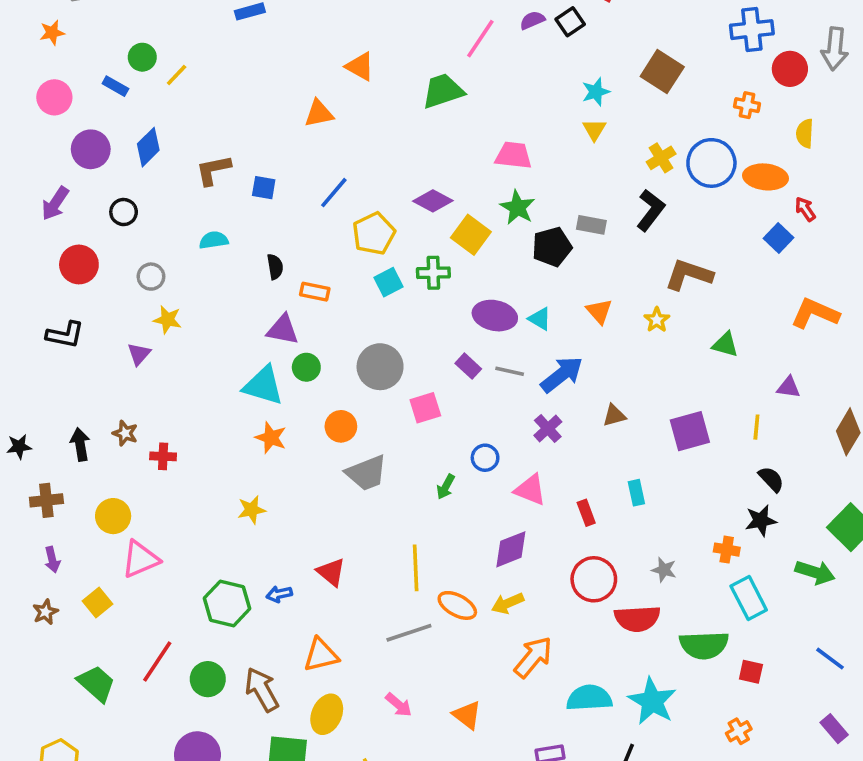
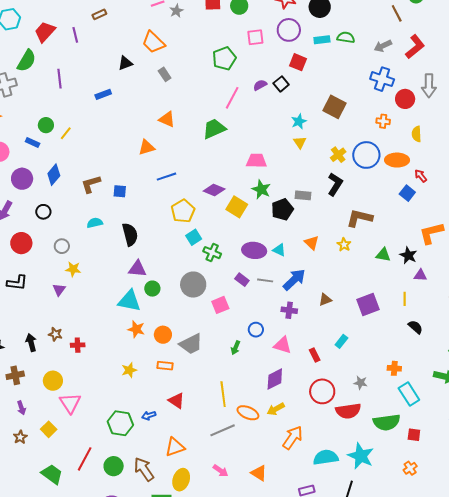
blue cross: (752, 30) -> (382, 79), turned 30
blue line: (334, 193) -> (167, 177), moved, turned 36
black semicircle: (275, 267) -> (130, 234), size x1.6
green cross: (433, 273) -> (212, 253), moved, turned 30
orange rectangle: (315, 292) -> (165, 366), moved
orange L-shape: (815, 313) -> (431, 233), turned -32
orange circle: (341, 426) -> (163, 335), moved
purple cross: (548, 429) -> (289, 310), turned -35
cyan rectangle: (636, 493) -> (341, 341), turned 56
black star: (761, 521) -> (408, 255), moved, turned -30
pink triangle: (140, 559) -> (70, 403), turned -35

